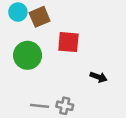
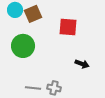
red square: (68, 42) -> (68, 27), moved

